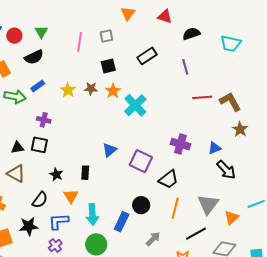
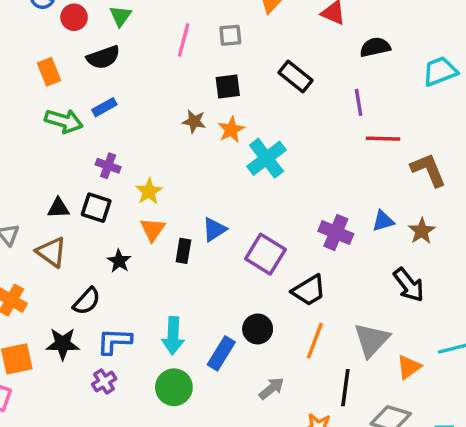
cyan trapezoid: (231, 44) -> (440, 71), turned 140
black rectangle: (147, 56) -> (295, 77), turned 66
yellow star: (68, 90) -> (149, 191), moved
red line: (202, 97) -> (383, 139), moved
brown star: (240, 129) -> (422, 231), moved
blue triangle: (215, 148) -> (383, 221), moved
black rectangle: (85, 173) -> (183, 251), moved
orange triangle: (71, 196) -> (153, 229), moved
black line: (196, 234) -> (345, 388), turned -60

